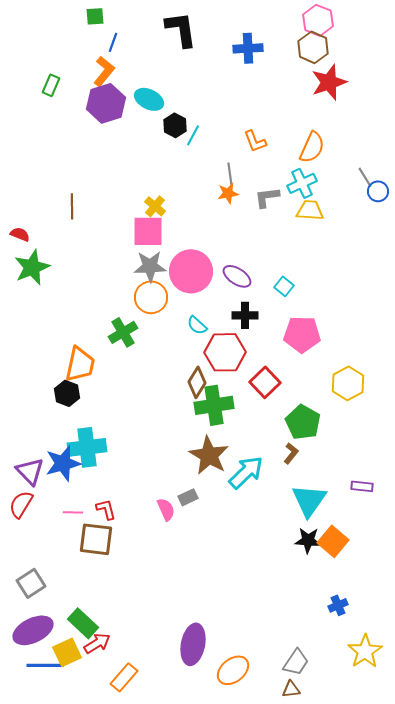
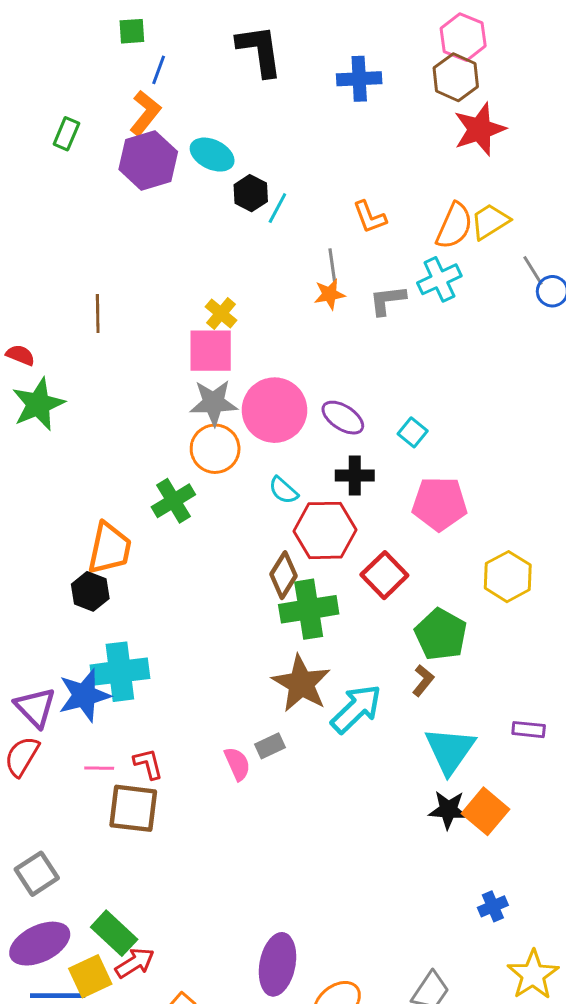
yellow trapezoid: (310, 210) -> (490, 221), moved, turned -36

